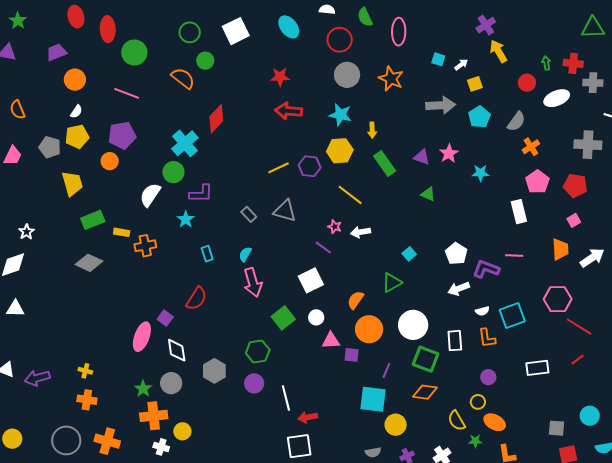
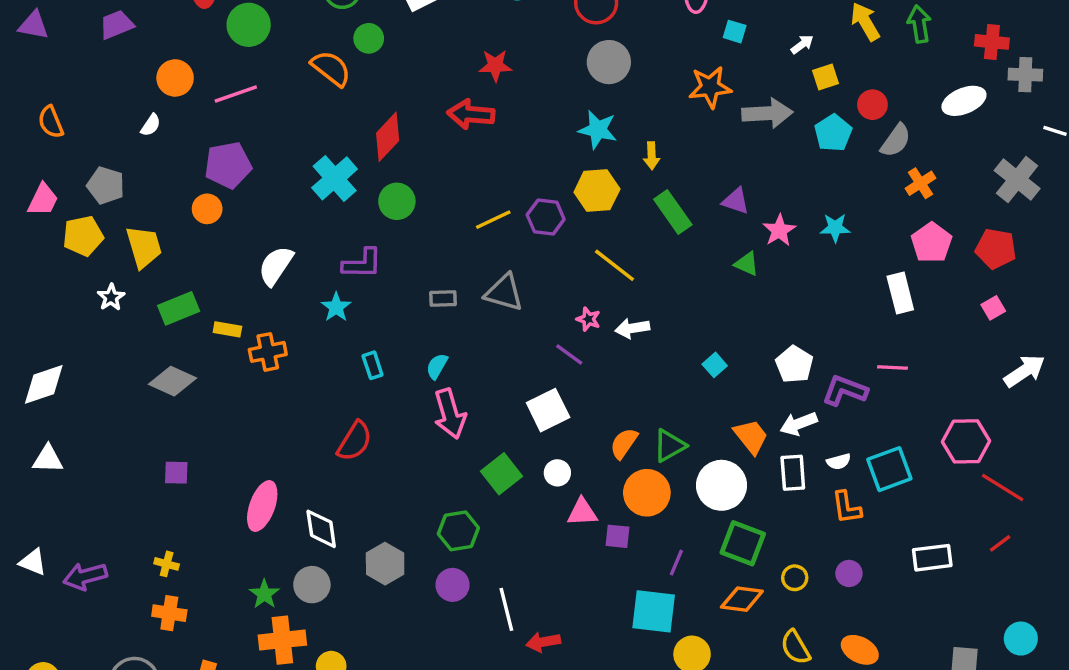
cyan square: (438, 59) -> (735, 32), moved
green arrow: (546, 63) -> (919, 24), moved, size x1.5
orange star: (391, 79) -> (710, 87), moved, turned -30
orange circle: (75, 80) -> (175, 78), moved
red circle: (527, 83) -> (872, 105), moved
pink line: (127, 93) -> (236, 94), turned -40
red arrow: (288, 111) -> (471, 114), moved
yellow pentagon: (77, 137) -> (83, 236), moved
gray cross: (588, 145) -> (1017, 180), turned 36
pink star: (449, 153) -> (779, 230), moved
green circle: (173, 172) -> (397, 201), moved
gray rectangle: (249, 214) -> (443, 299), turned -49
white star: (27, 232) -> (111, 297), moved
orange trapezoid: (560, 249) -> (751, 437), moved, turned -35
green triangle: (392, 283) -> (670, 446), moved
purple square: (165, 318) -> (176, 473), moved, turned -35
white rectangle: (455, 341) -> (793, 473), moved
yellow circle: (478, 402) -> (795, 578), moved

